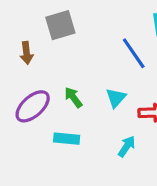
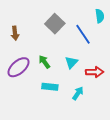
gray square: (60, 25) -> (55, 24), moved, turned -30
cyan rectangle: (67, 139) -> (50, 87), moved

